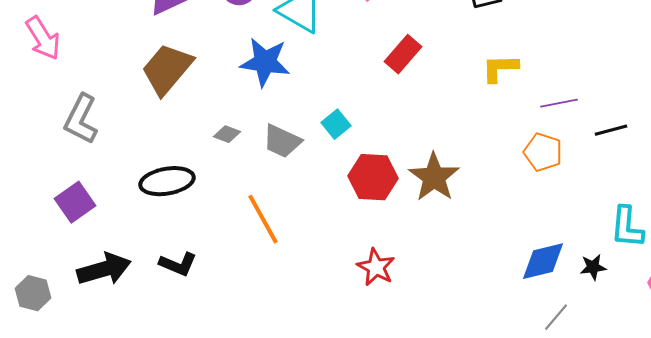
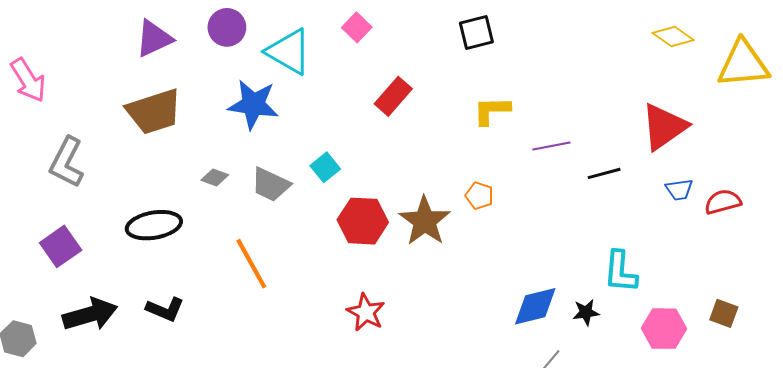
brown trapezoid: (167, 69) -> (154, 112), turned -148
orange pentagon: (543, 152) -> (479, 196), moved, size x0.7

